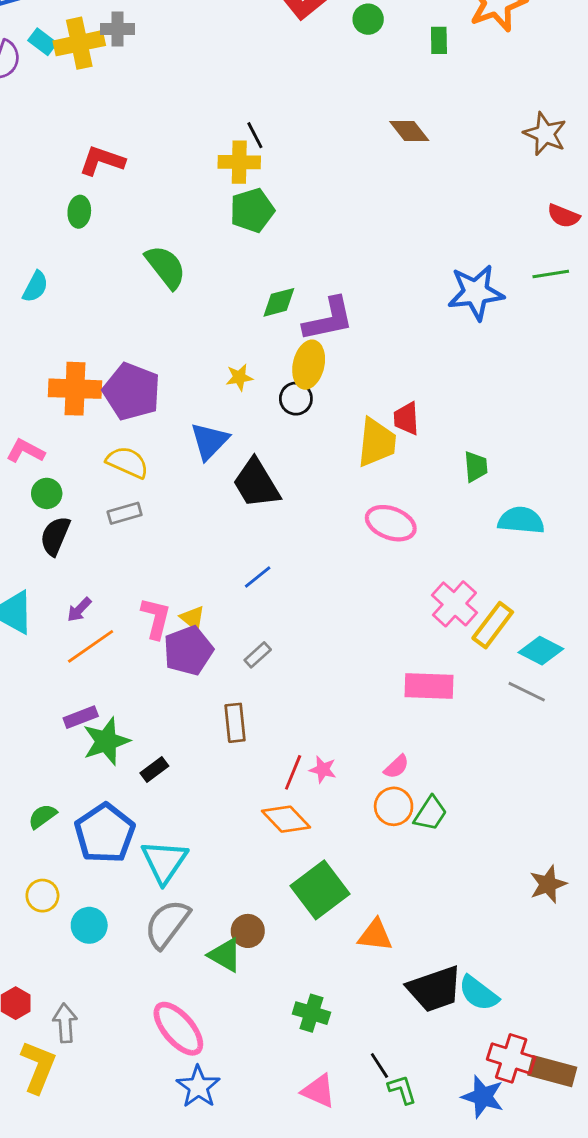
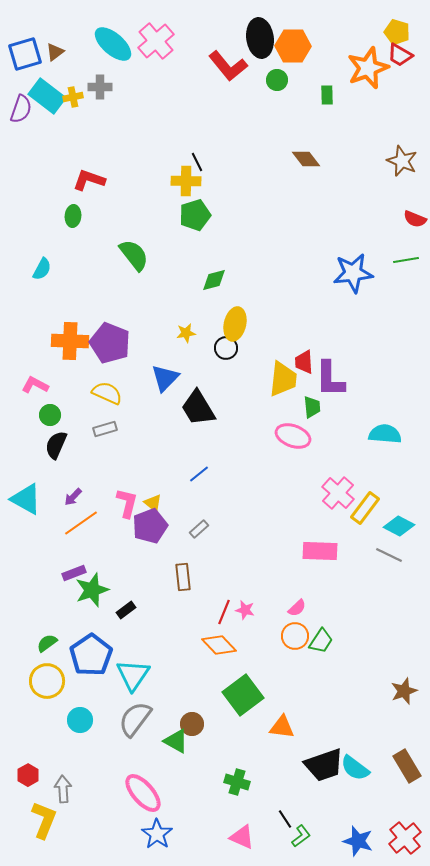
cyan rectangle: (42, 42) -> (47, 96), size x1.8
yellow cross: (79, 43) -> (73, 97), size x0.6
purple L-shape: (328, 319) -> (330, 379), moved, turned 102
green trapezoid: (476, 467) -> (312, 407), moved
yellow circle: (42, 896) -> (47, 681), moved, size x1.5
red cross: (511, 1058) -> (405, 838), moved, turned 32
brown rectangle: (552, 1071) -> (407, 766), moved, turned 44
green L-shape: (402, 1090) -> (301, 836), turned 70

